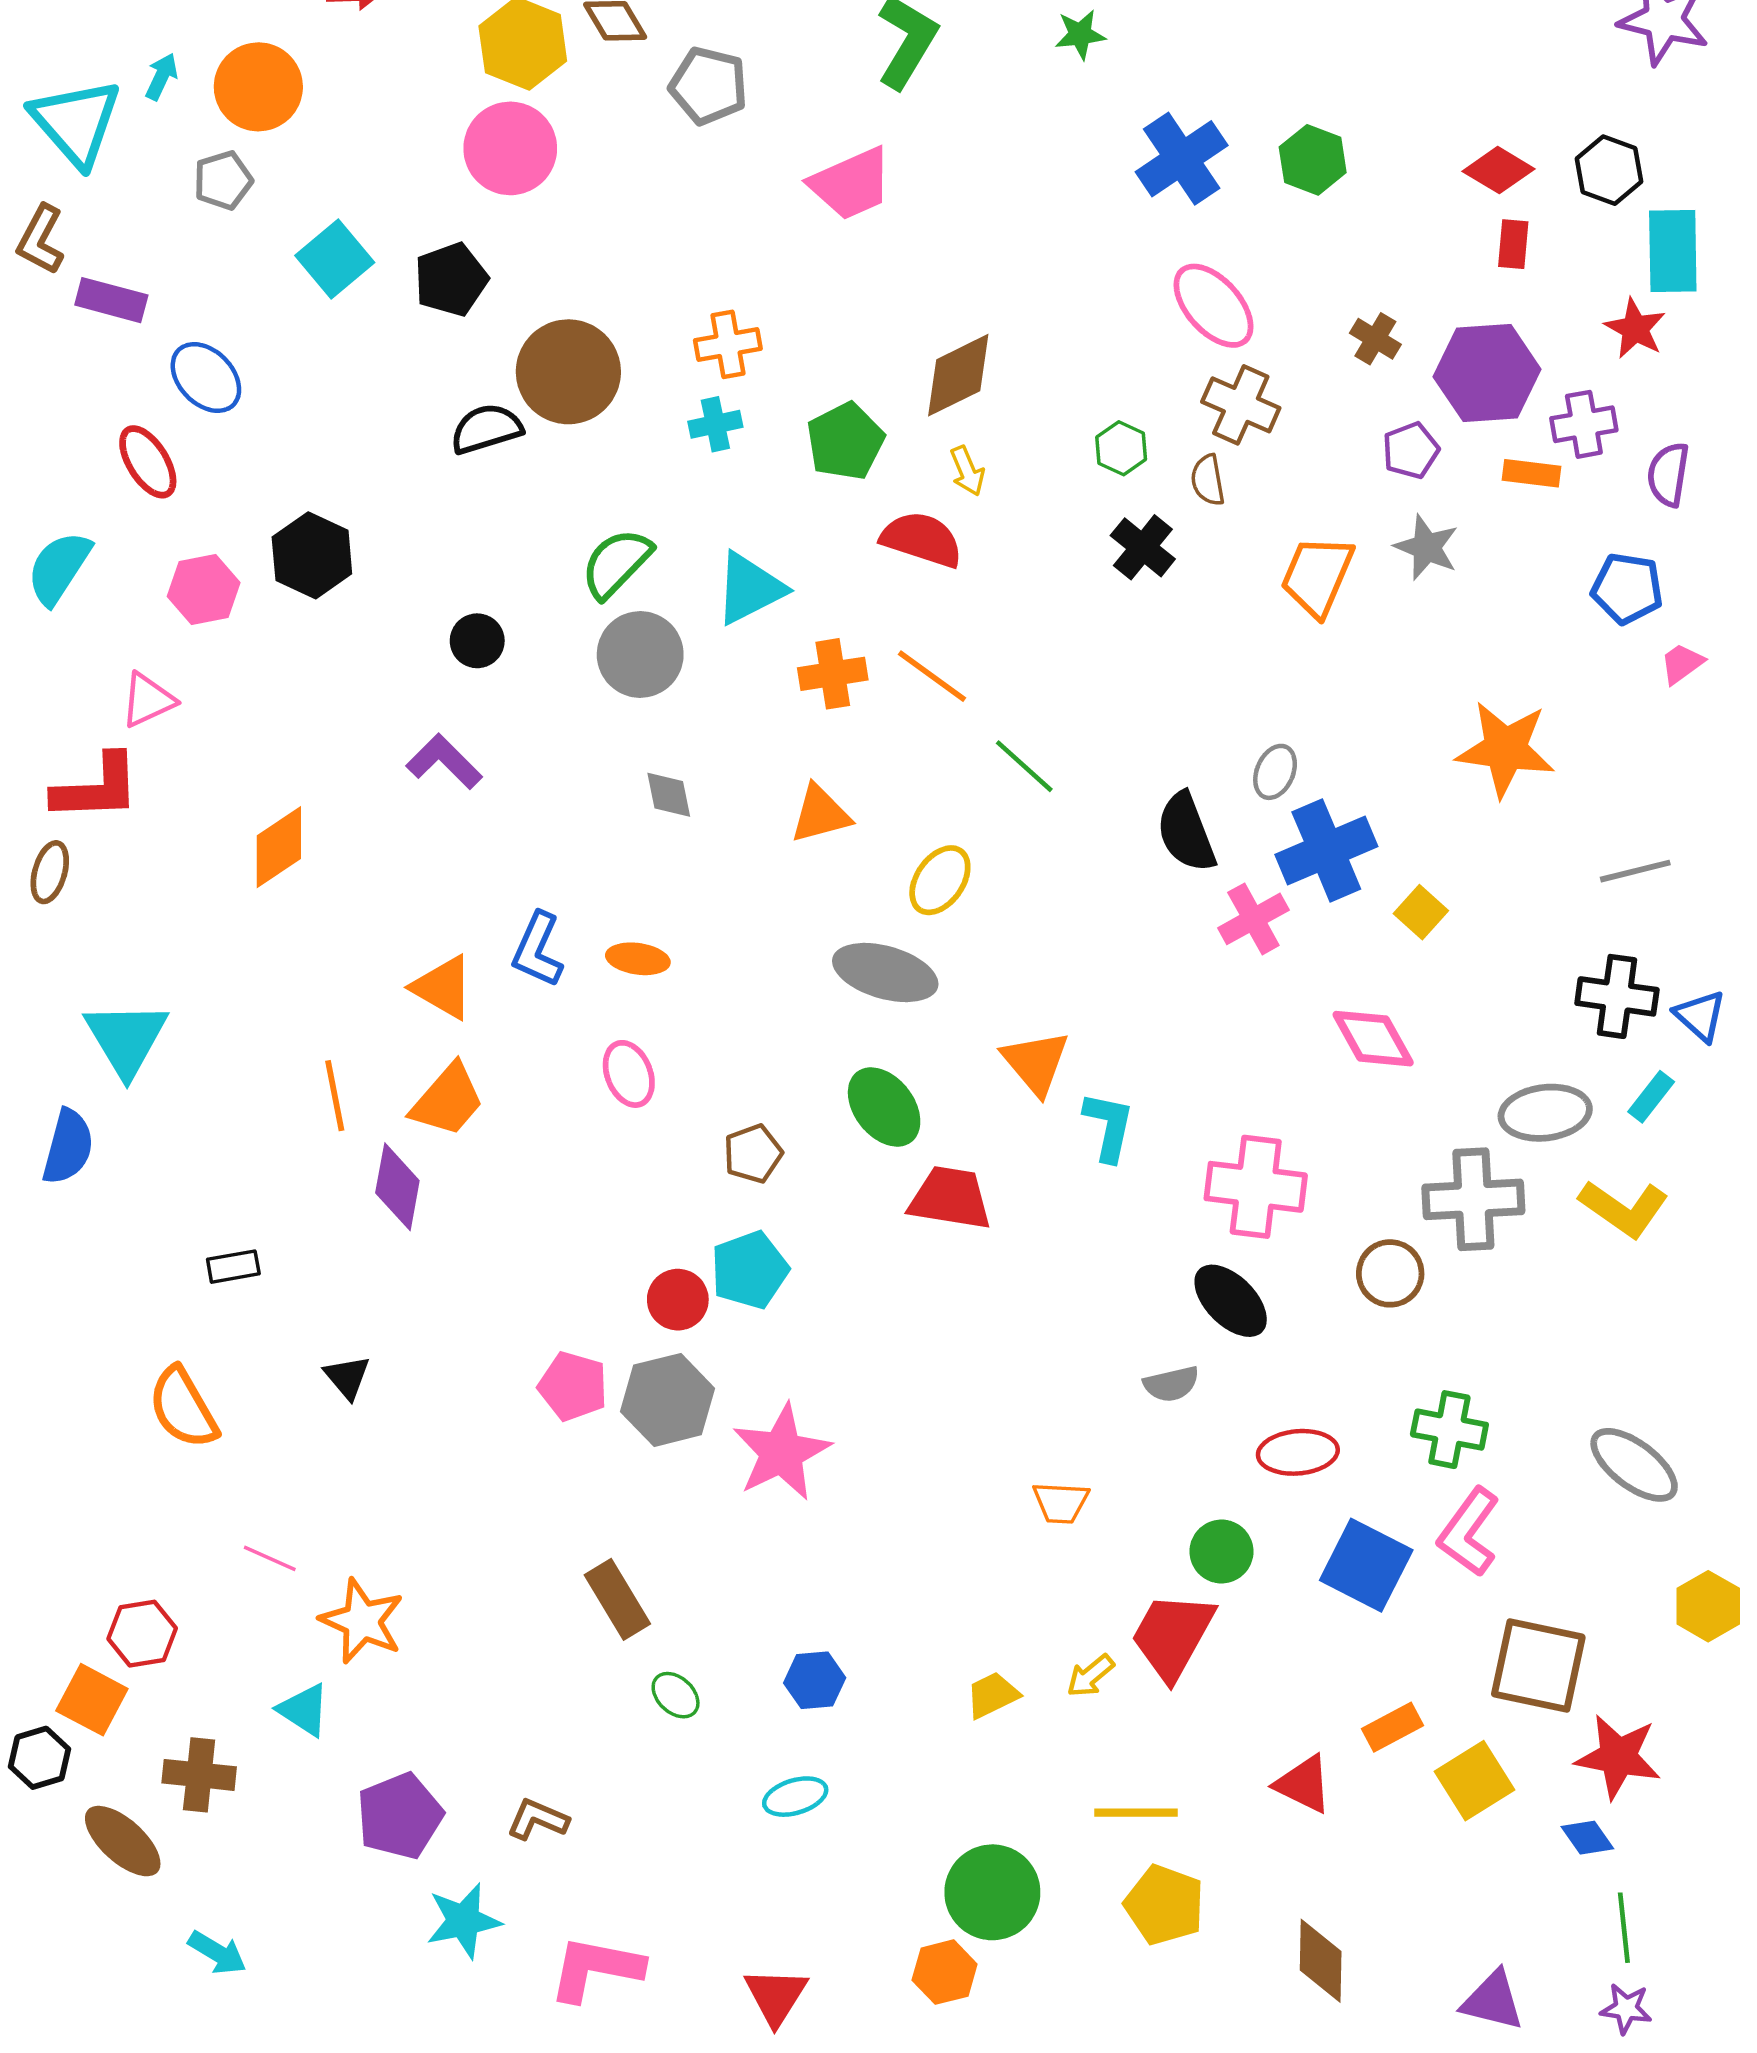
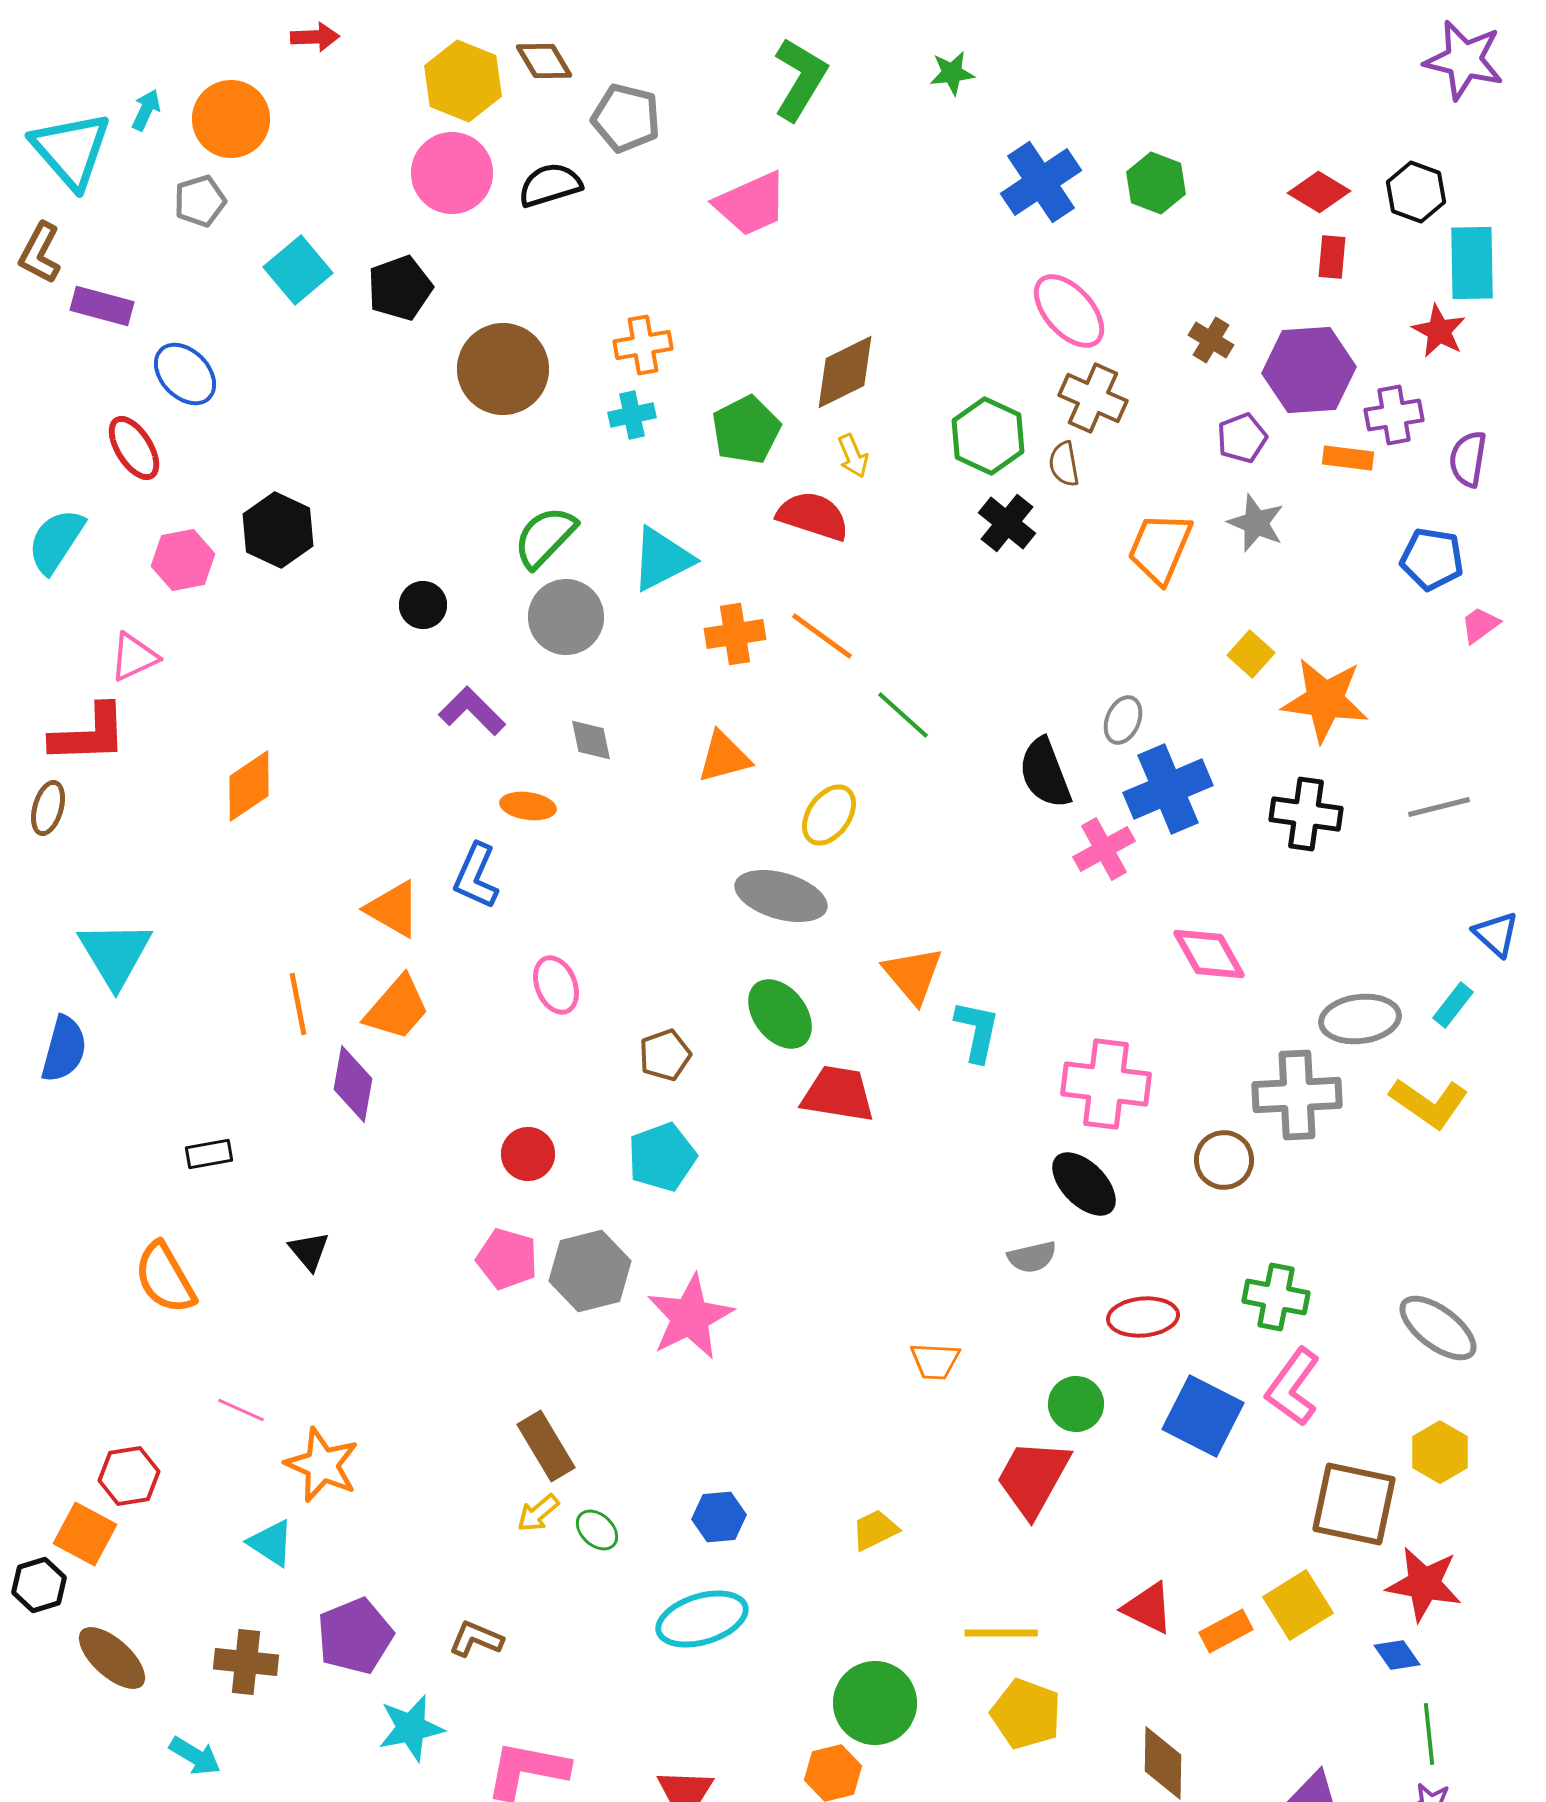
black semicircle: (486, 429) -> (550, 185), moved
green hexagon: (1121, 448) -> (988, 436), size x1.6
purple L-shape: (444, 762) -> (472, 711), moved
yellow square: (1421, 912) -> (1251, 654), moved
orange ellipse: (638, 959) -> (528, 806), moved
black cross: (1617, 996) -> (1306, 814), moved
red circle: (678, 1300) -> (528, 1154), moved
yellow hexagon: (1708, 1606) -> (1440, 1452), moved
yellow arrow: (1090, 1676) -> (538, 1513), moved
orange rectangle: (1392, 1727) -> (1226, 1631), moved
brown cross: (199, 1775) -> (246, 1662), moved
cyan ellipse: (795, 1797) -> (702, 1619), size x1.6

